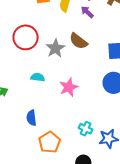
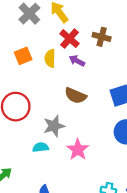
gray star: (55, 48) -> (54, 126), moved, turned 30

